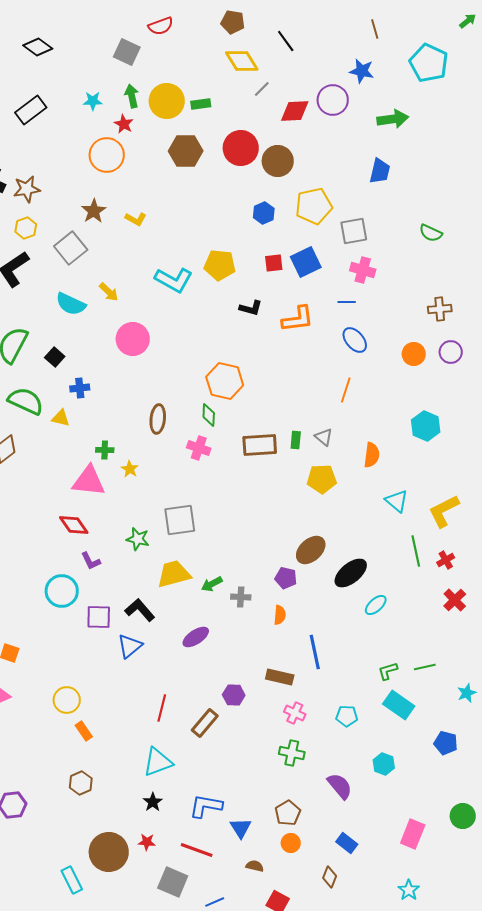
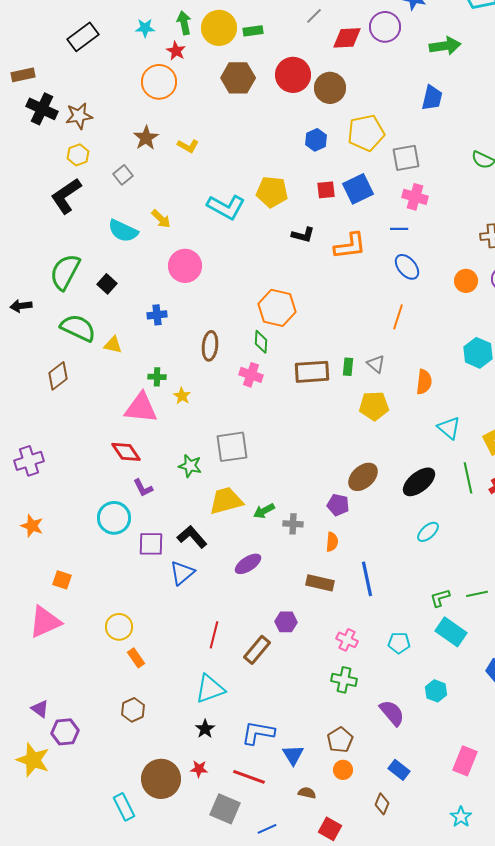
gray square: (71, 248) -> (123, 175), size x0.6
blue cross: (80, 388) -> (157, 315), moved
black ellipse: (351, 573) -> (419, 482), moved
brown rectangle: (280, 677) -> (320, 583), moved

